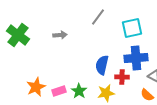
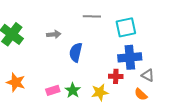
gray line: (98, 17) -> (92, 16), turned 54
blue semicircle: (102, 65) -> (76, 52), moved
orange star: (36, 87) -> (16, 82), moved, turned -30

